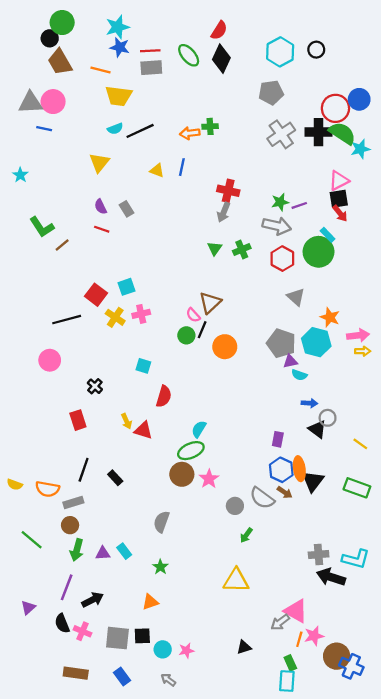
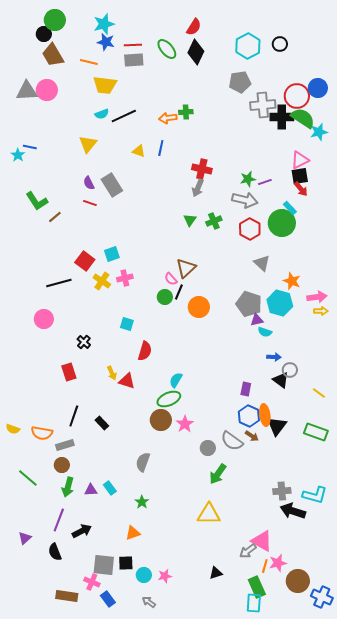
blue line: (44, 129) -> (30, 147), moved
gray cross: (281, 134) -> (263, 105), moved, turned 30
gray rectangle: (127, 209) -> (112, 185), size x1.6
green arrow: (246, 535) -> (218, 474), size x1.5
pink cross: (82, 631) -> (92, 582), moved
green rectangle: (290, 663) -> (257, 587), size x1.5
blue cross: (351, 666) -> (322, 597), moved

